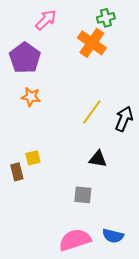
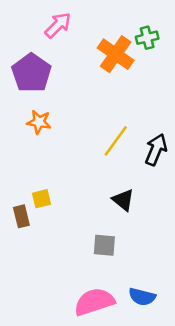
green cross: (106, 18) -> (147, 38), moved
black triangle: (98, 159) -> (123, 200), turned 30

